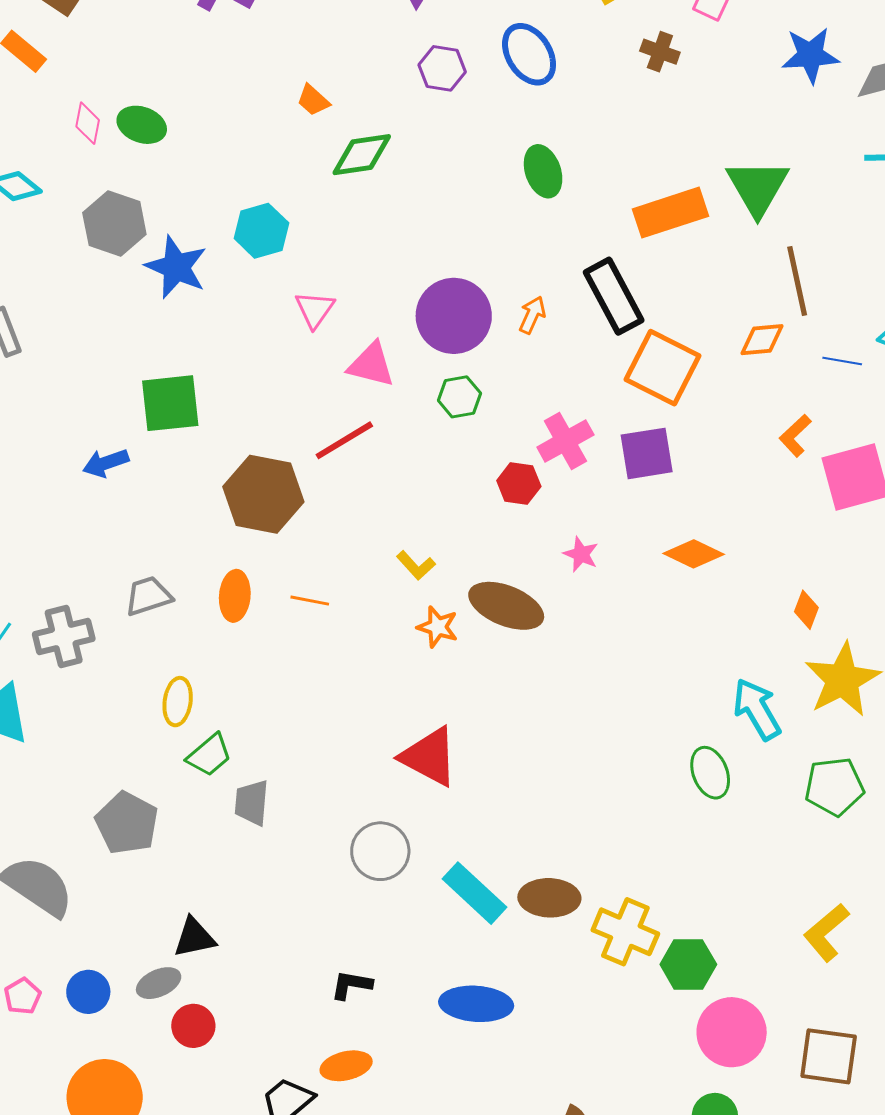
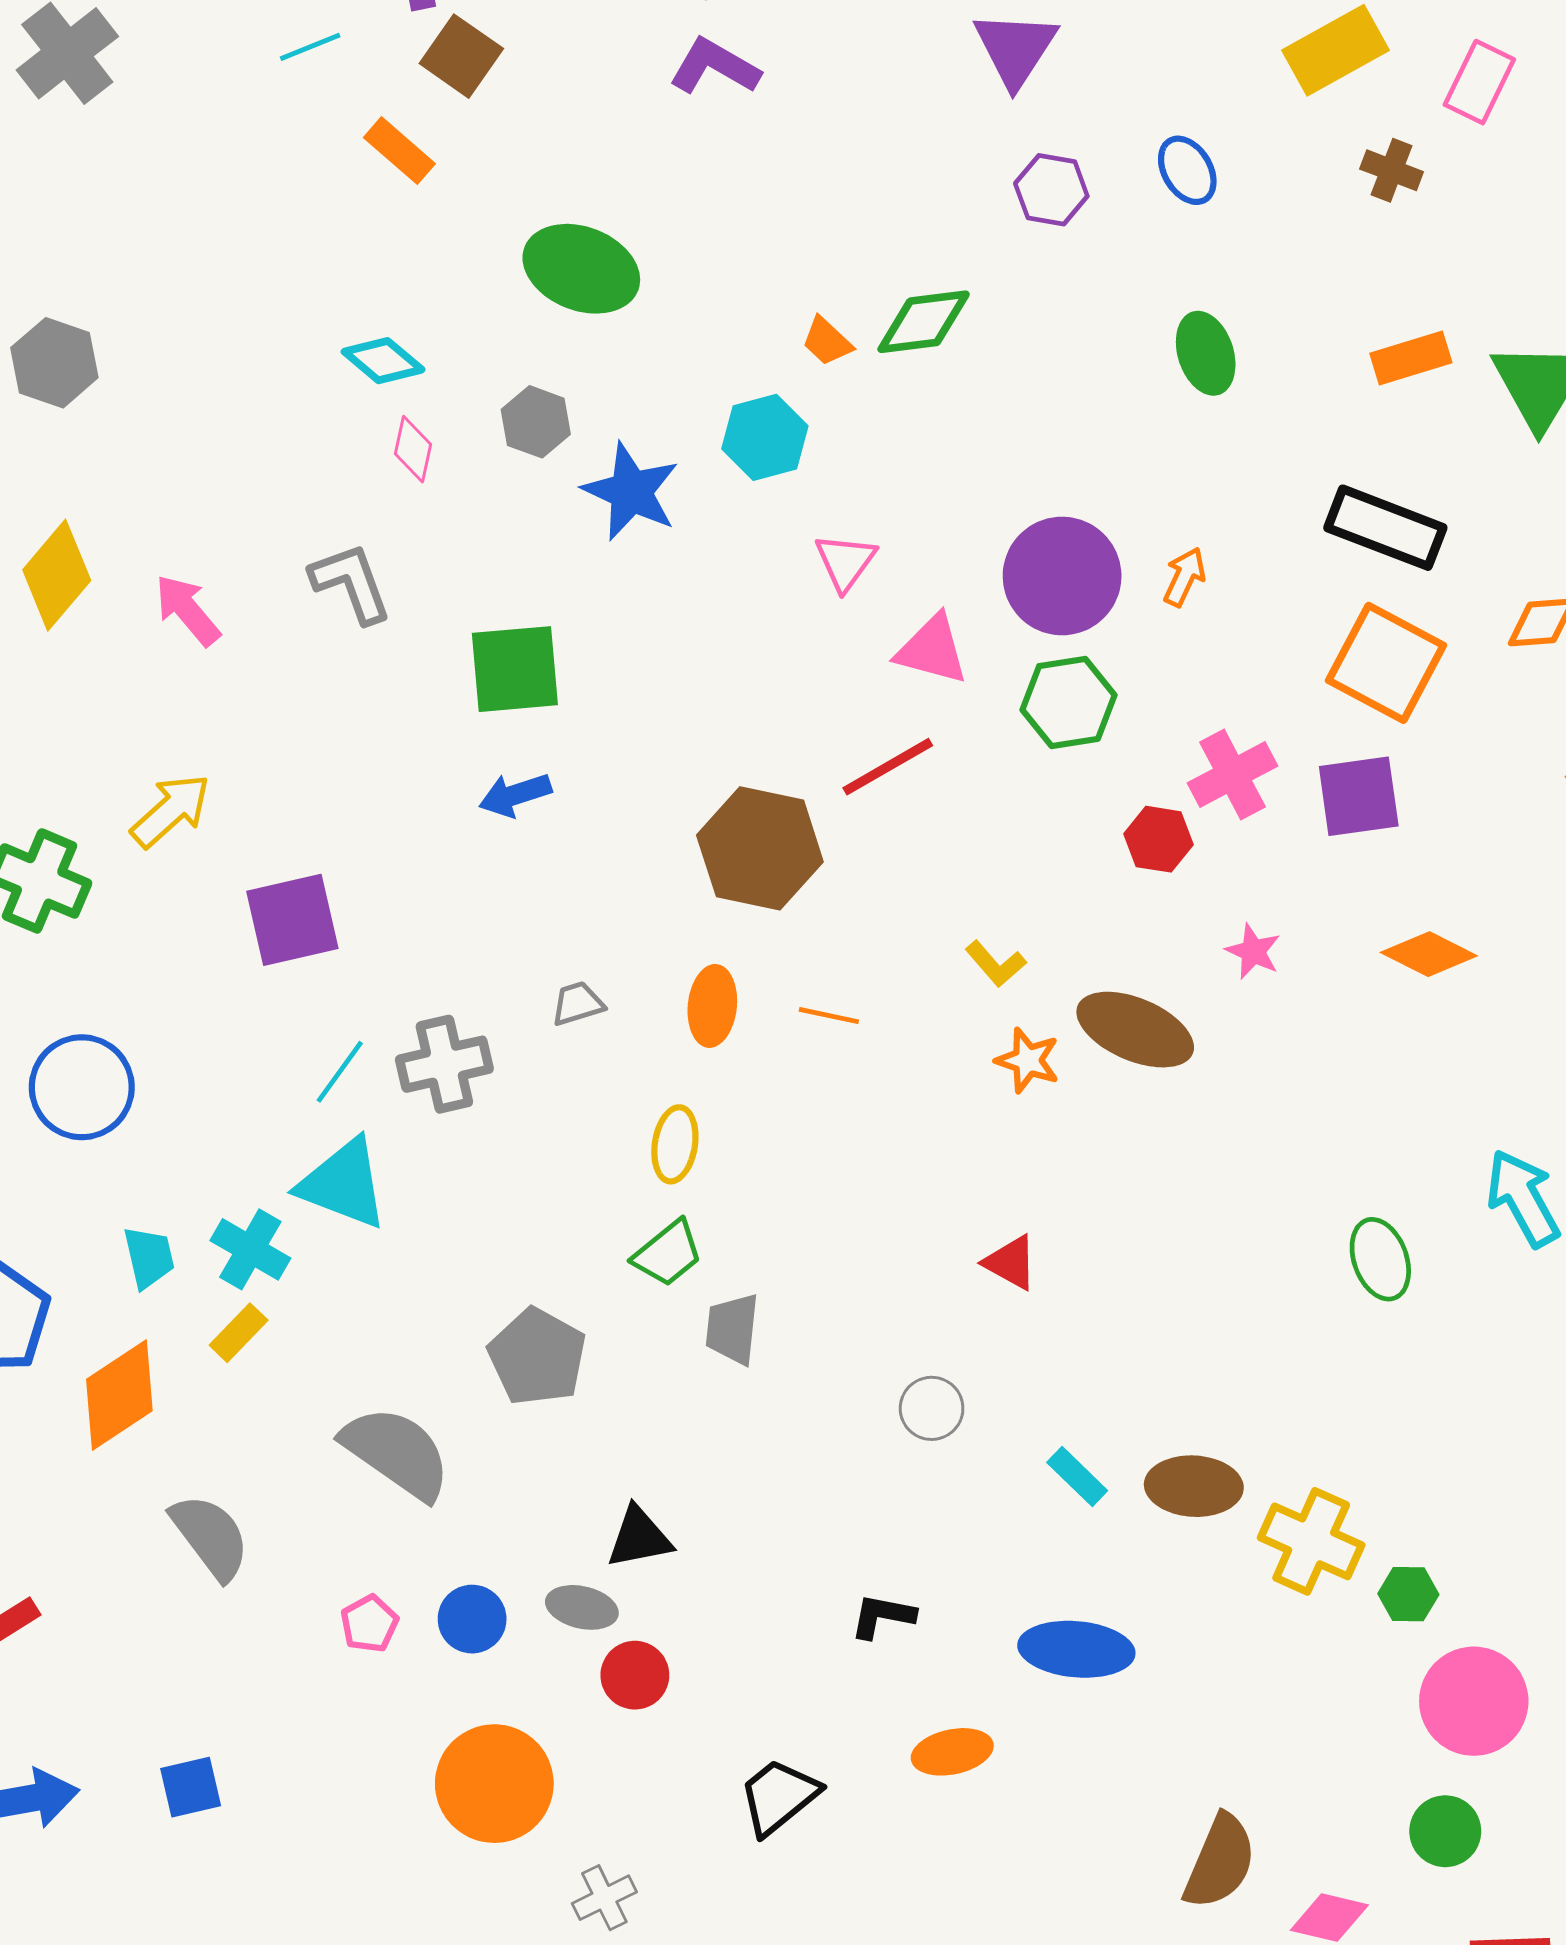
blue ellipse: (529, 54) -> (1187, 170), size x0.7
orange trapezoid: (313, 100) -> (827, 341), moved
pink diamond: (88, 123) -> (413, 449), moved
green ellipse: (142, 125) -> (581, 269), size x1.5
orange rectangle: (670, 213) -> (1411, 358), moved, size x0.7
gray hexagon: (114, 224) -> (536, 422), size x0.7
black rectangle: (614, 296) -> (1385, 528), moved, turned -42
green hexagon: (459, 397) -> (1069, 702), size x1.4
green square: (170, 403) -> (515, 669), moved
gray trapezoid: (148, 596) -> (577, 1004), size x0.7
yellow ellipse: (178, 702) -> (675, 1144), moved
red triangle: (429, 757) -> (1011, 1263), size x0.6
green ellipse: (710, 773) -> (1380, 1259), moved
gray circle: (380, 851) -> (932, 1408), size x0.7
cyan rectangle: (474, 893) -> (1077, 1477), size x0.6
green hexagon: (688, 964) -> (1408, 1594), size x0.7
gray ellipse: (159, 983) -> (582, 1607), turned 36
orange ellipse: (346, 1066) -> (952, 1752), moved

